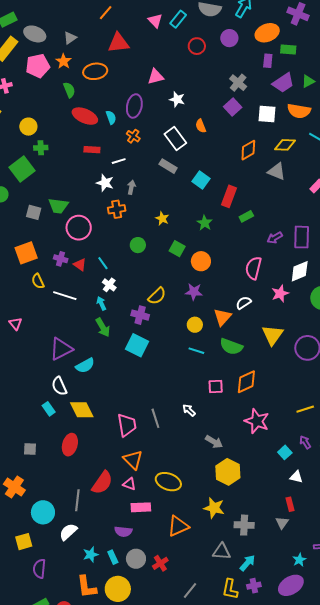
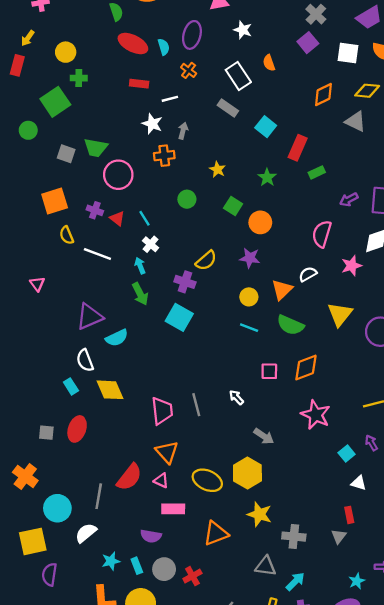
red ellipse: (70, 445) -> (77, 429), moved
yellow hexagon: (228, 472) -> (247, 473), moved
yellow square: (24, 542) -> (33, 541), size x1.4

